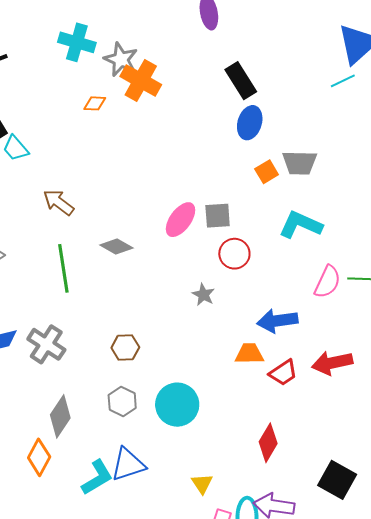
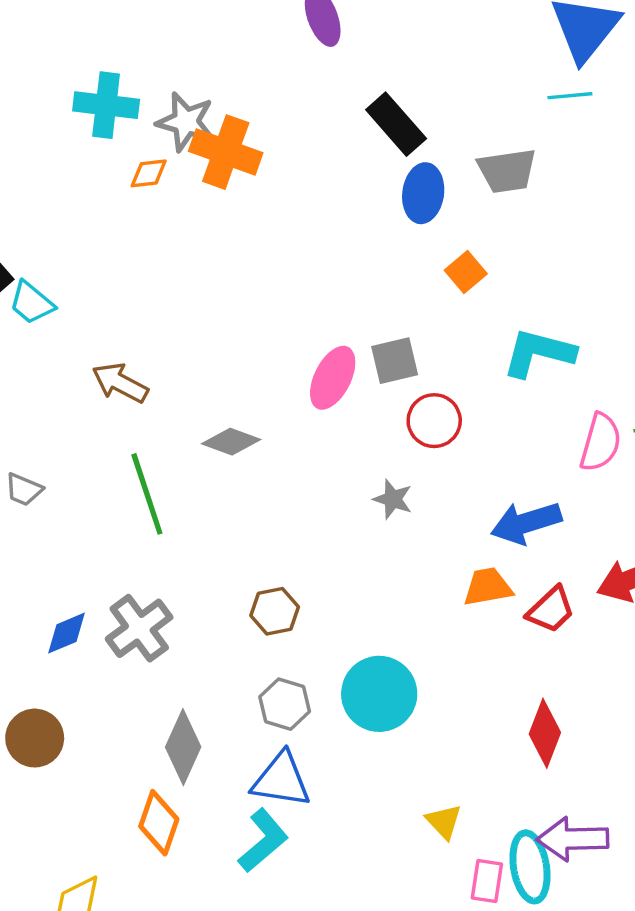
cyan line: (343, 81) -> (570, 96), turned 30
orange diamond: (95, 103) -> (149, 173), moved
gray trapezoid: (300, 163) -> (507, 171), moved
gray cross: (46, 344) -> (139, 628), turned 30
blue triangle: (128, 464) -> (281, 780), moved, turned 36

